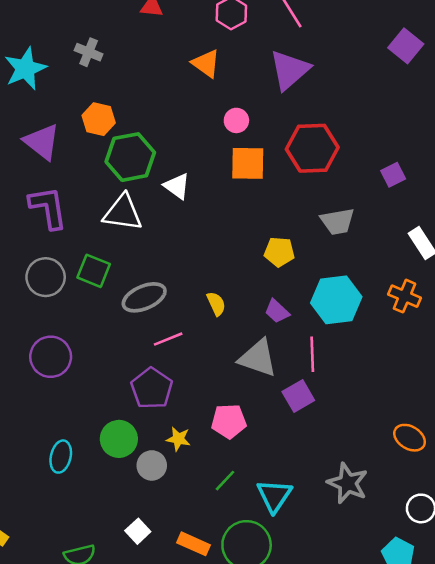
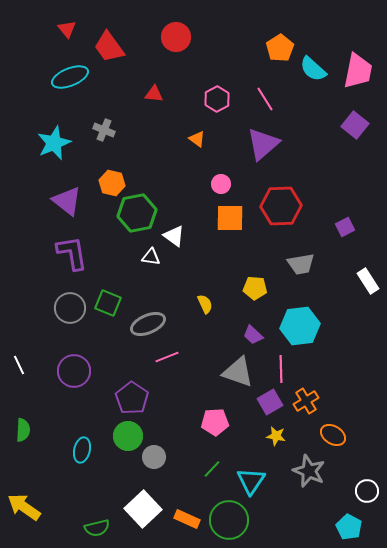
orange triangle: (206, 64) -> (197, 139), size x0.7
white triangle: (123, 213) -> (151, 257), moved, size x0.6
orange cross: (404, 296) -> (306, 401), moved, turned 35
yellow semicircle: (216, 304) -> (205, 304), moved
purple pentagon: (152, 388) -> (132, 398), moved
orange ellipse: (410, 438) -> (333, 435), moved
yellow star: (178, 439) -> (276, 436), moved
white square: (138, 531) -> (143, 509), size x1.8

